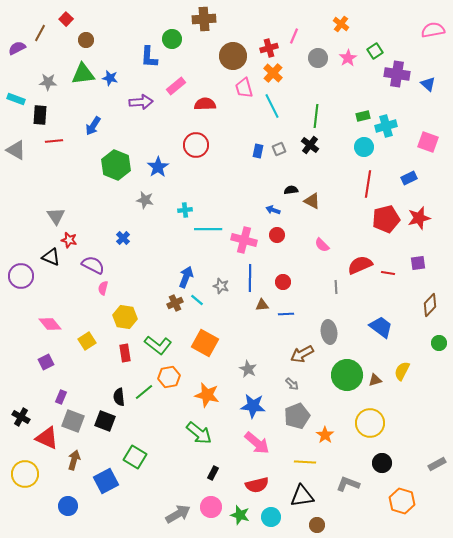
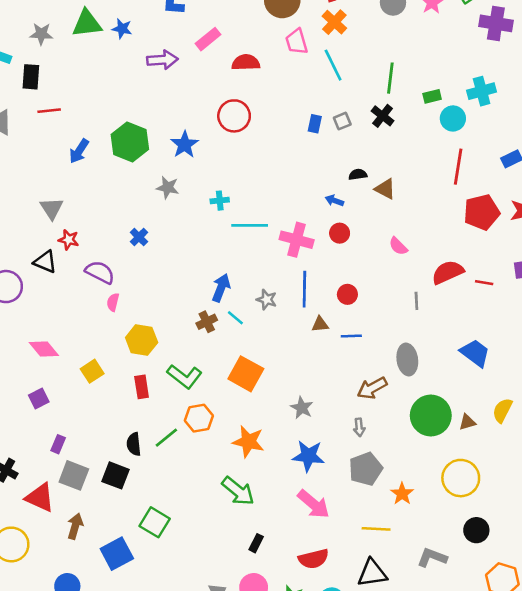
green rectangle: (363, 116) -> (432, 96), moved
blue arrow: (93, 126) -> (79, 151), moved
gray arrow: (292, 384) -> (359, 427), turned 40

